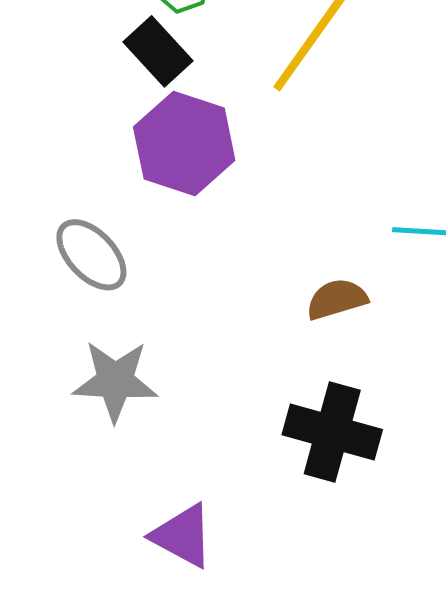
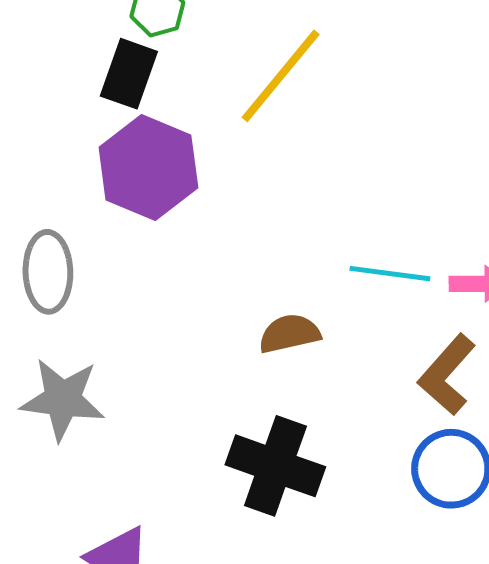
black rectangle: (158, 51) -> (129, 74), turned 58
gray ellipse: (91, 255) -> (48, 272), turned 38

